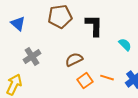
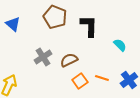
brown pentagon: (60, 17) -> (55, 17), turned 30
gray cross: (32, 57) -> (43, 57), moved

